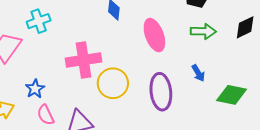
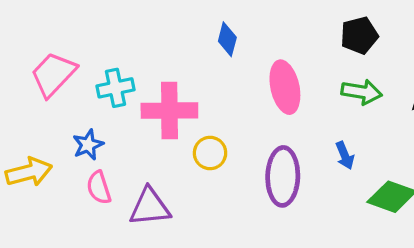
cyan cross: (39, 21) -> (116, 88), moved
yellow circle: (113, 83) -> (210, 153), size x0.7

